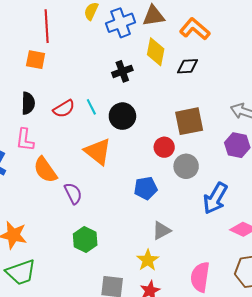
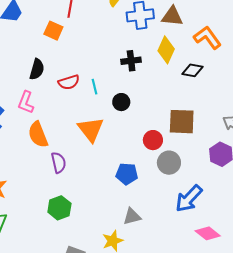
black circle: (122, 116) -> (121, 102), size x0.7

